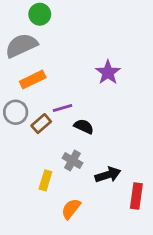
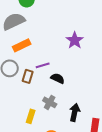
brown rectangle: (41, 124) -> (28, 76), turned -32
black arrow: (108, 175) -> (75, 112), turned -60

